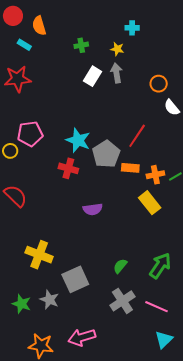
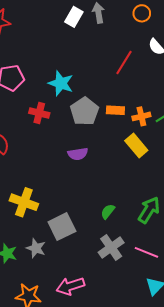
orange circle: (159, 84) -> (142, 13), moved
red line: (137, 136) -> (124, 62), moved
gray pentagon: (106, 154) -> (85, 111), moved
red cross: (68, 168) -> (39, 113), moved

